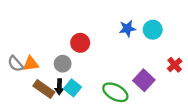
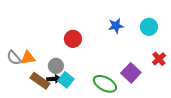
cyan circle: (153, 30) -> (149, 27), moved
gray circle: (63, 64) -> (56, 66), moved
black arrow: (59, 87) -> (54, 79), turned -96

